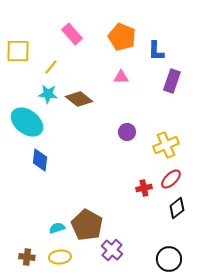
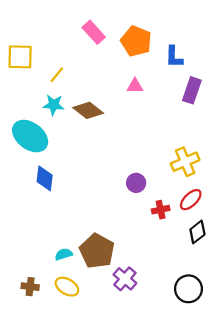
pink rectangle: (72, 34) -> (94, 32), moved
purple circle: (127, 132) -> (136, 183), moved
yellow ellipse: (60, 257) -> (67, 287), turned 35

